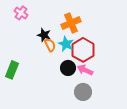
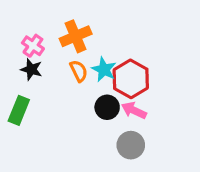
pink cross: (21, 13) -> (33, 46), moved
orange cross: (71, 23) -> (76, 36), moved
black star: (44, 35) -> (31, 69), moved

